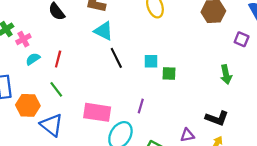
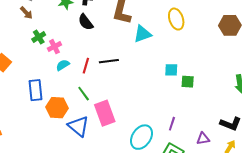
cyan triangle: (103, 31) -> (142, 34), moved, turned -48
black line: (116, 58) -> (109, 61), moved, turned -72
purple line: (141, 106) -> (172, 124), moved
pink rectangle: (97, 112) -> (105, 113), moved, turned 60

